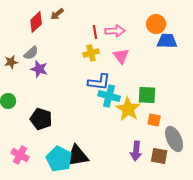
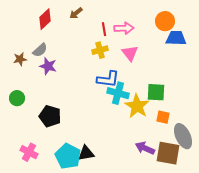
brown arrow: (57, 14) -> (76, 13), moved
purple arrow: (136, 151) -> (145, 148), turned 108
black triangle: (77, 156) -> (86, 153), size x0.7
brown square: (159, 156) -> (168, 153), size x1.4

